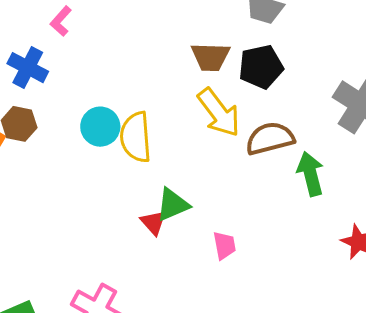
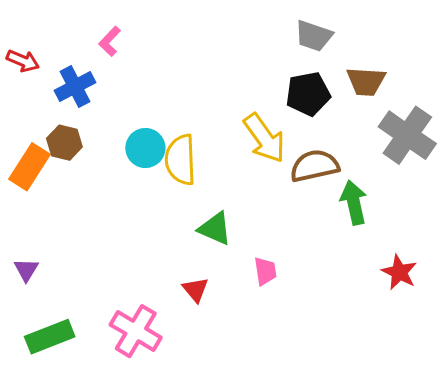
brown trapezoid: (210, 57) -> (366, 81), moved
blue cross: (28, 68) -> (75, 86), turned 33
green triangle: (173, 205) -> (215, 229), turned 45
red triangle: (153, 222) -> (195, 290), moved

